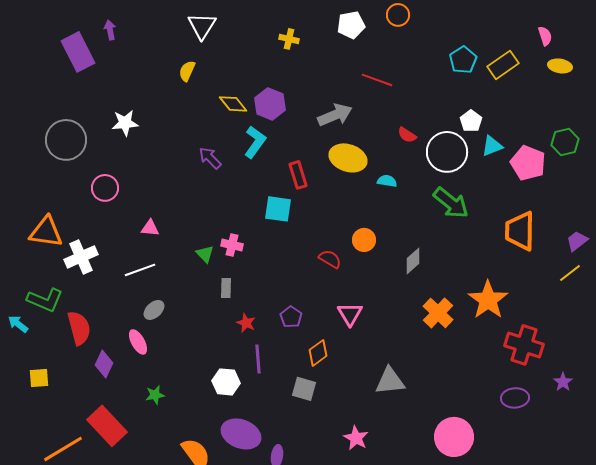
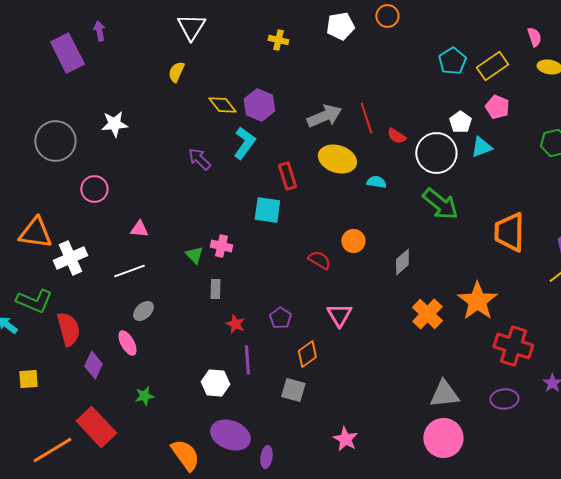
red line: (377, 80) -> (366, 118), moved, turned 52
pink pentagon: (528, 163) -> (497, 107), moved, size x0.7
gray triangle: (390, 381) -> (444, 394), moved

